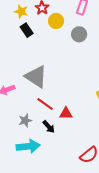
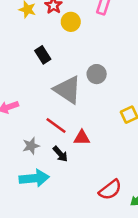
black rectangle: (27, 30) -> (43, 55), moved
gray circle: (79, 34) -> (97, 74), moved
gray triangle: (36, 77) -> (68, 90), moved

